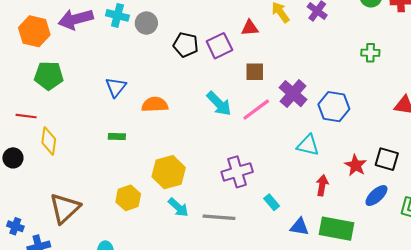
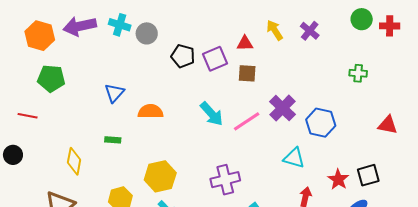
brown square: (255, 72) -> (247, 73), moved
yellow diamond: (49, 141) -> (74, 161), moved
black square: (387, 159) -> (368, 175), turned -35

